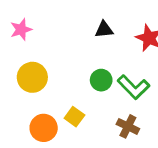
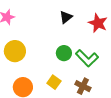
black triangle: (104, 30) -> (66, 17), turned -32
yellow square: (74, 117) -> (54, 82), moved

